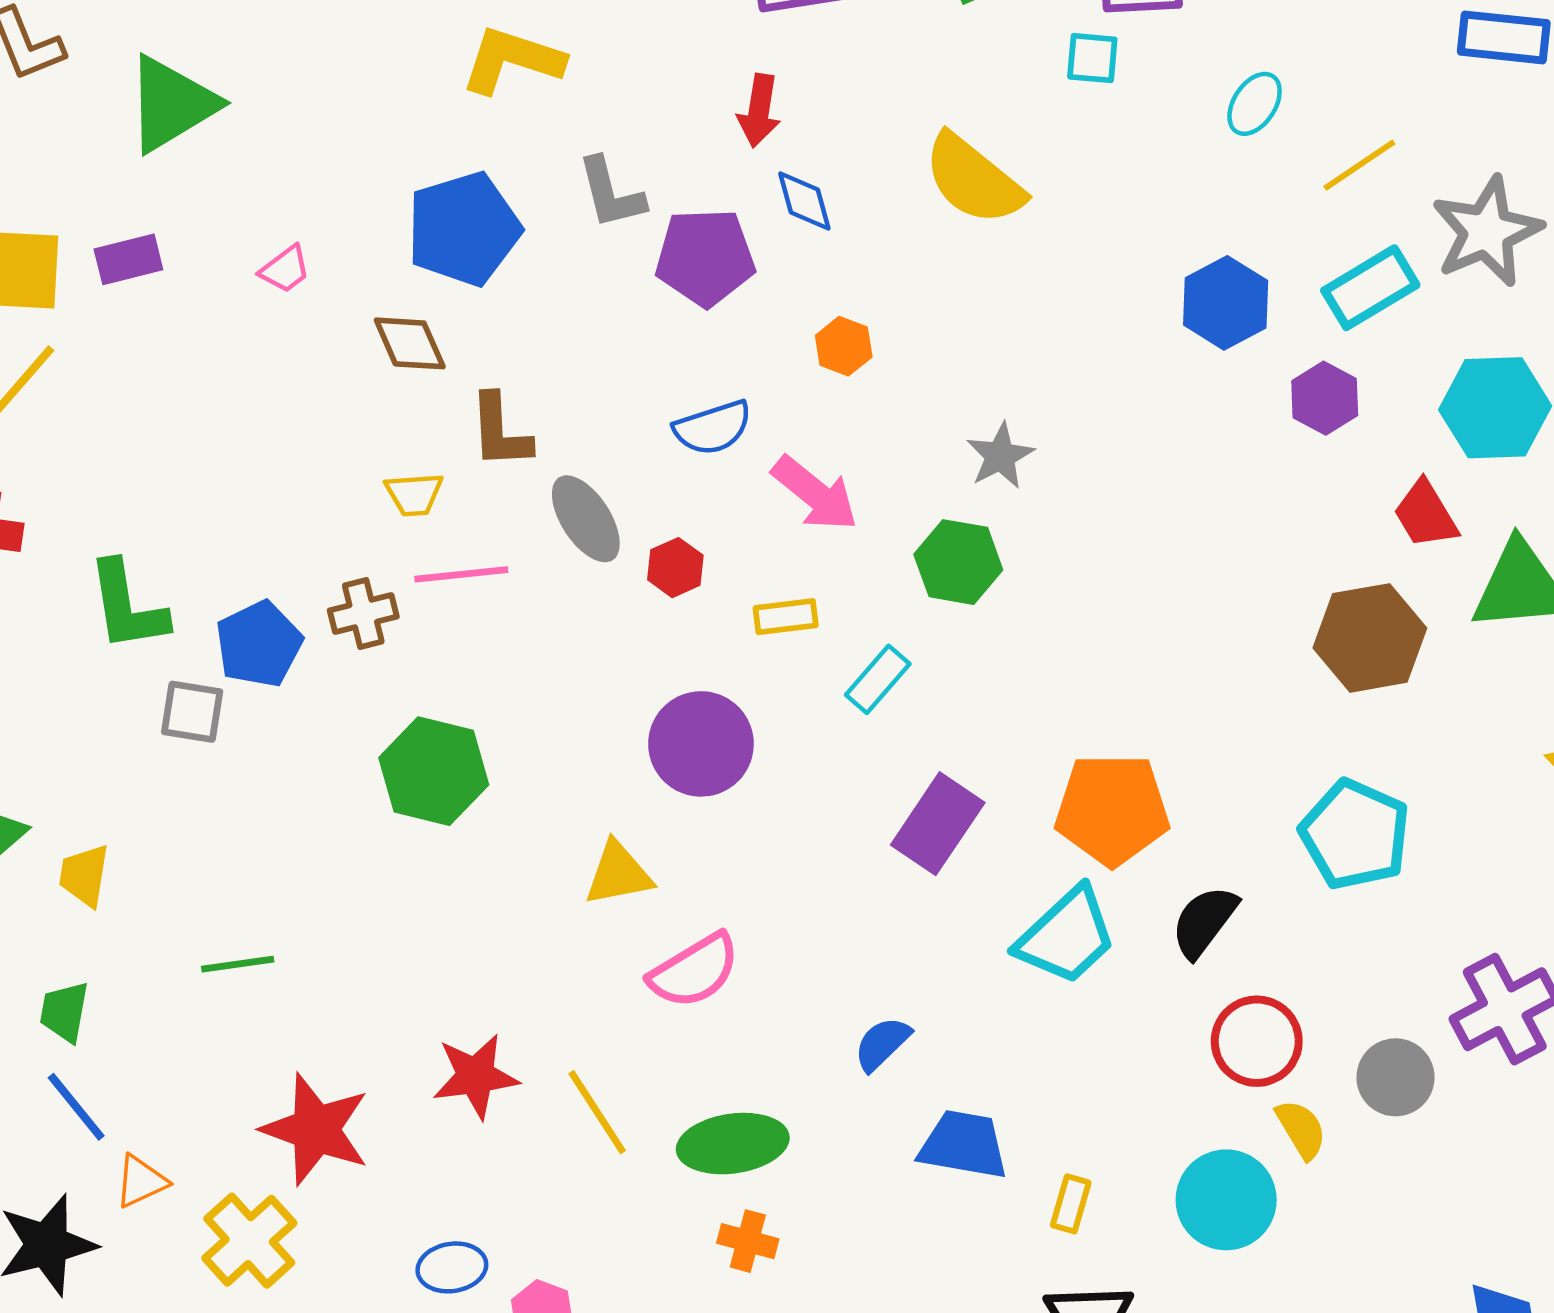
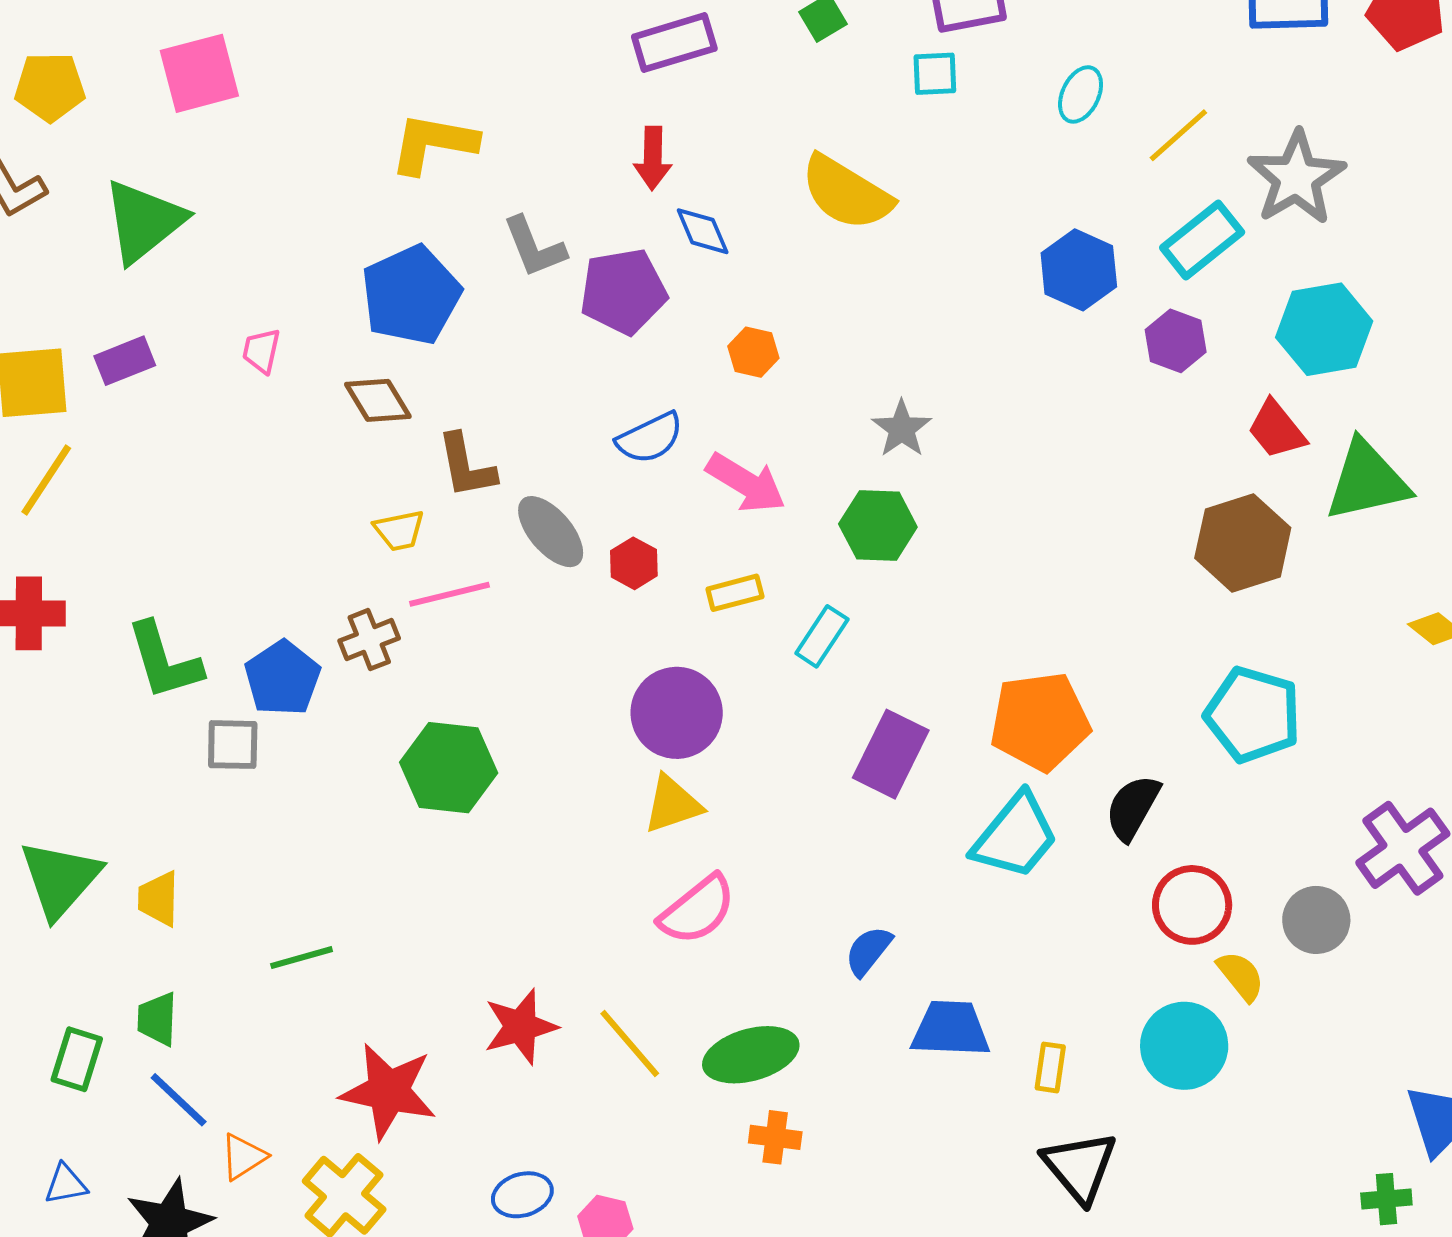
pink trapezoid: (285, 269) -> (261, 351), turned 147
yellow triangle: (618, 874) -> (672, 804), moved

